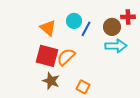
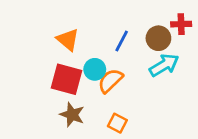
cyan circle: (74, 21) -> (95, 69), moved
cyan arrow: (116, 46) -> (164, 65), turned -30
orange semicircle: (66, 57) -> (110, 81), moved

